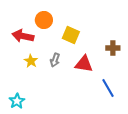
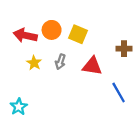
orange circle: (44, 20) -> (52, 30), moved

